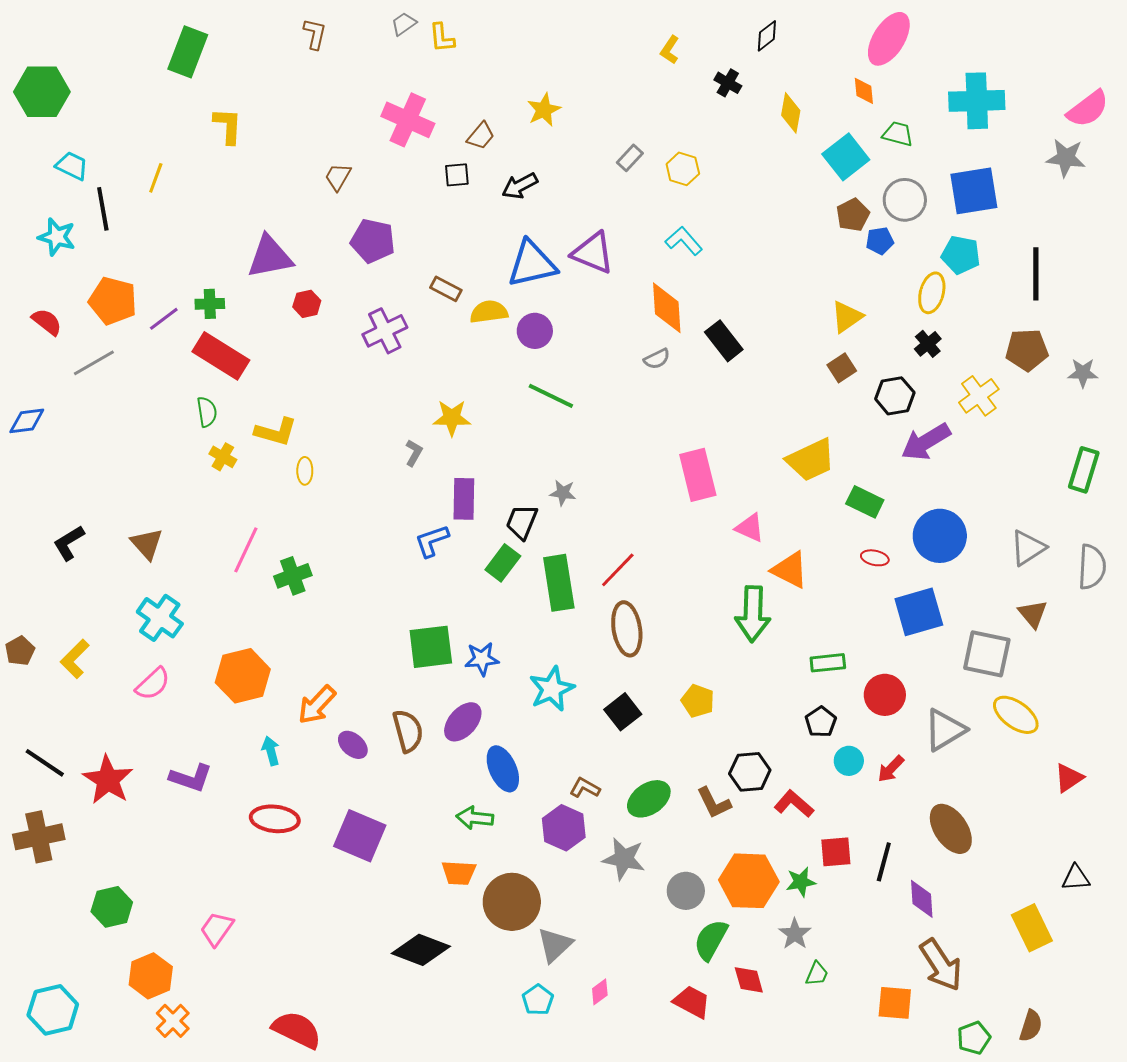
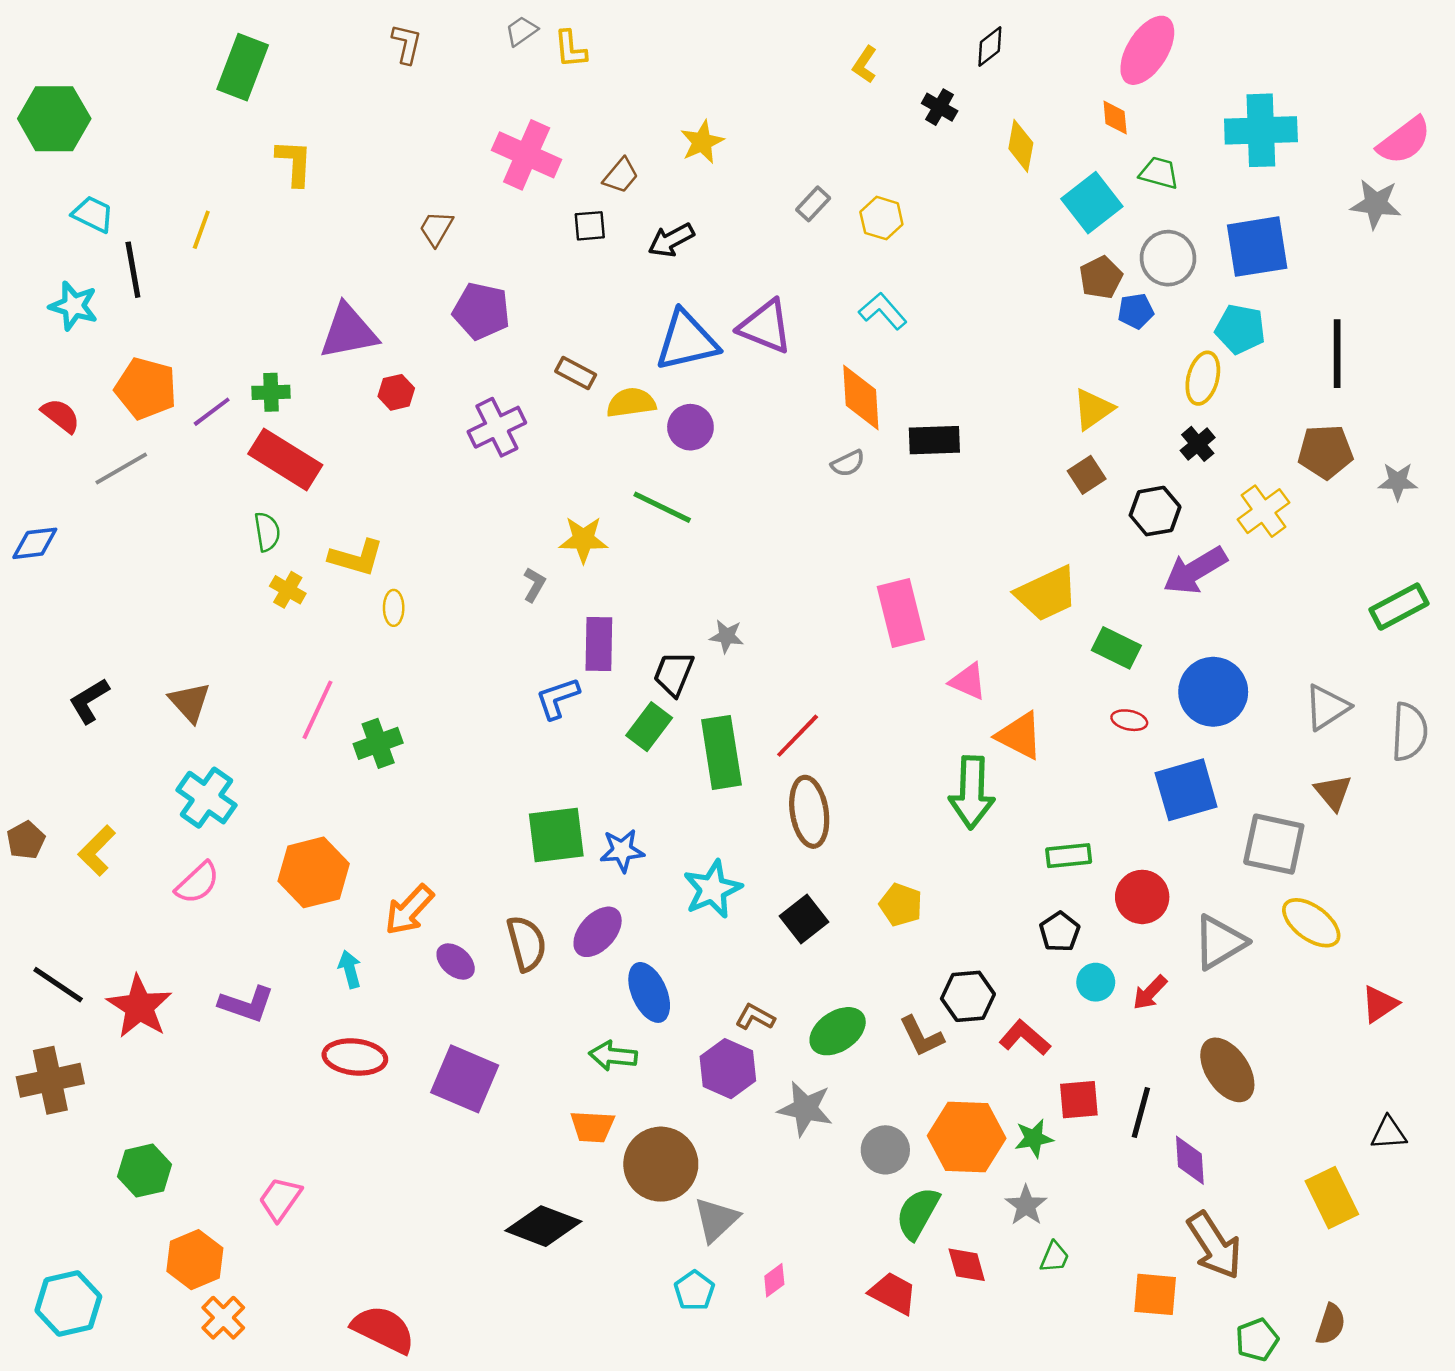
black rectangle: (724, 341) -> (934, 440), turned -54
green line: (551, 396) -> (662, 507), moved
green rectangle: (1084, 470) -> (1399, 607), turned 45

